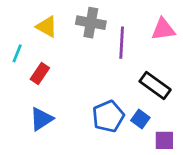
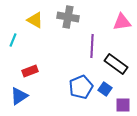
purple line: (122, 43) -> (92, 46), moved
red rectangle: (40, 73) -> (30, 71), moved, turned 35
blue triangle: (41, 119) -> (19, 96), moved

